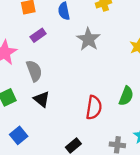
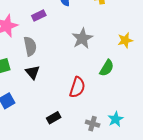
gray star: (88, 39) -> (82, 38), moved
green semicircle: (126, 96) -> (107, 68), moved

